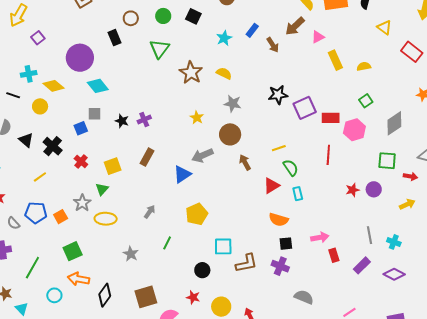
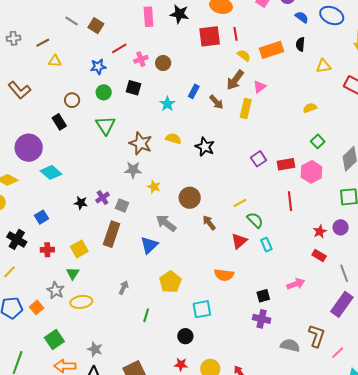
yellow triangle: (384, 27) -> (324, 66), turned -35
yellow rectangle: (335, 60) -> (246, 108), moved, turned 48
black star: (278, 95) -> (205, 147), moved, turned -30
gray star: (233, 104) -> (133, 170), moved
purple square: (305, 108) -> (259, 159), size x0.7
gray square: (95, 114) -> (122, 206), moved, turned 32
gray arrow: (202, 155) -> (166, 223), turned 70
brown rectangle: (147, 157) -> (112, 234), size x1.4
red cross: (81, 162) -> (47, 250), turned -32
orange semicircle: (279, 220) -> (224, 275), moved
gray star: (131, 254) -> (95, 349), moved
red rectangle: (334, 255) -> (319, 256), moved, turned -32
brown L-shape: (246, 263) -> (317, 336), moved, turned -50
purple rectangle: (362, 265) -> (342, 304), size x1.4

